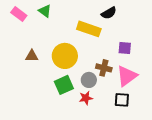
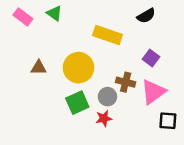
black semicircle: (109, 13) -> (146, 16), moved
purple square: (125, 48) -> (151, 58), turned 32
black square: (122, 100) -> (168, 121), moved

